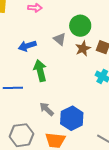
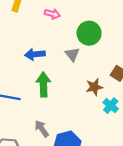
green circle: (80, 26) -> (89, 33), moved
brown star: (83, 49) -> (94, 87), moved

